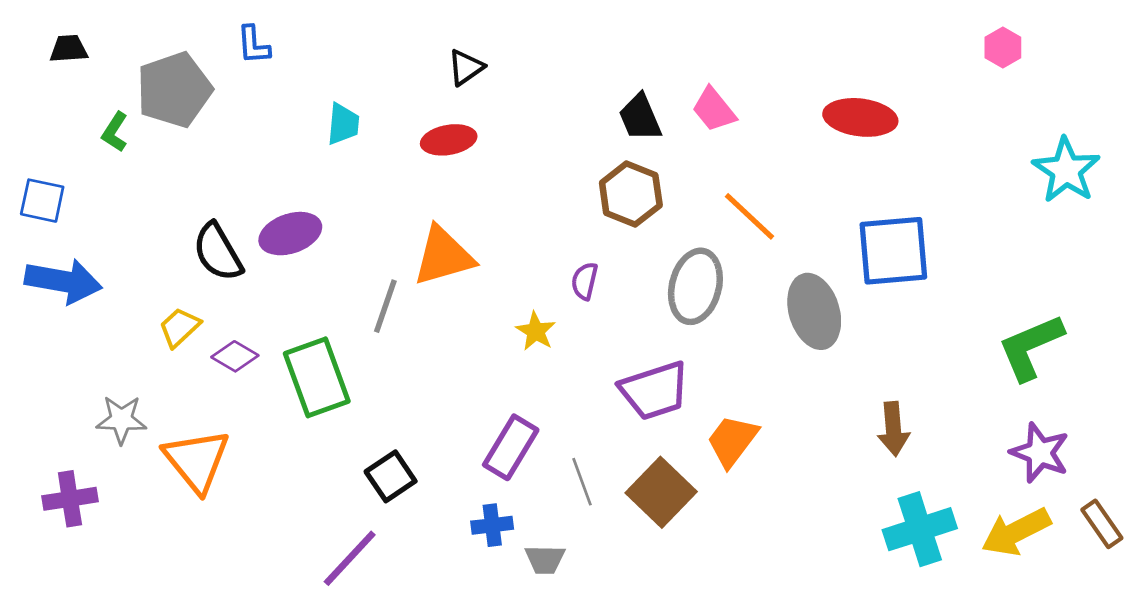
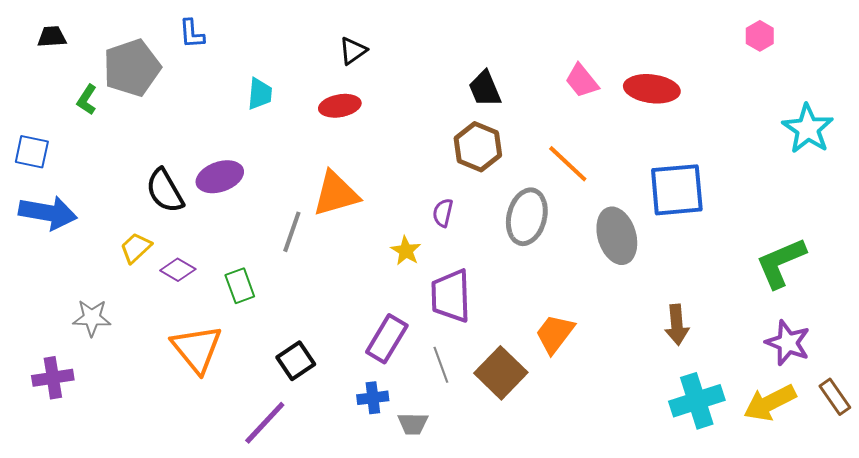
pink trapezoid: (714, 110) -> (582, 81), moved
green rectangle: (317, 377) -> (240, 286), size x0.6
purple trapezoid: (655, 391) -> (451, 296), moved, turned 106
orange triangle: (197, 461) -> (197, 349), moved

